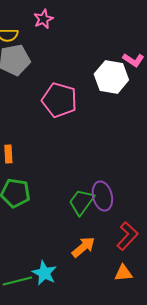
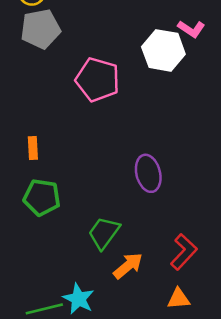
purple ellipse: (102, 196) -> (148, 173), moved
green trapezoid: (81, 202) -> (104, 233), moved

